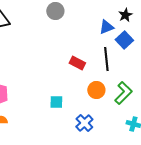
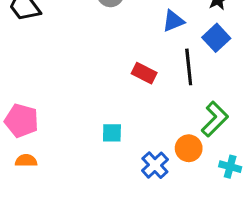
blue triangle: (106, 27) -> (173, 21), moved
orange circle: (96, 90) -> (189, 148), moved

